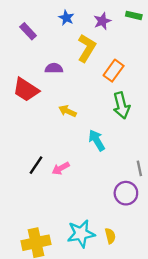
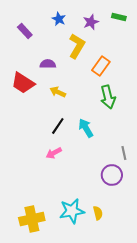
yellow arrow: (67, 111) -> (58, 92), moved
black line: (36, 165) -> (58, 126), moved

